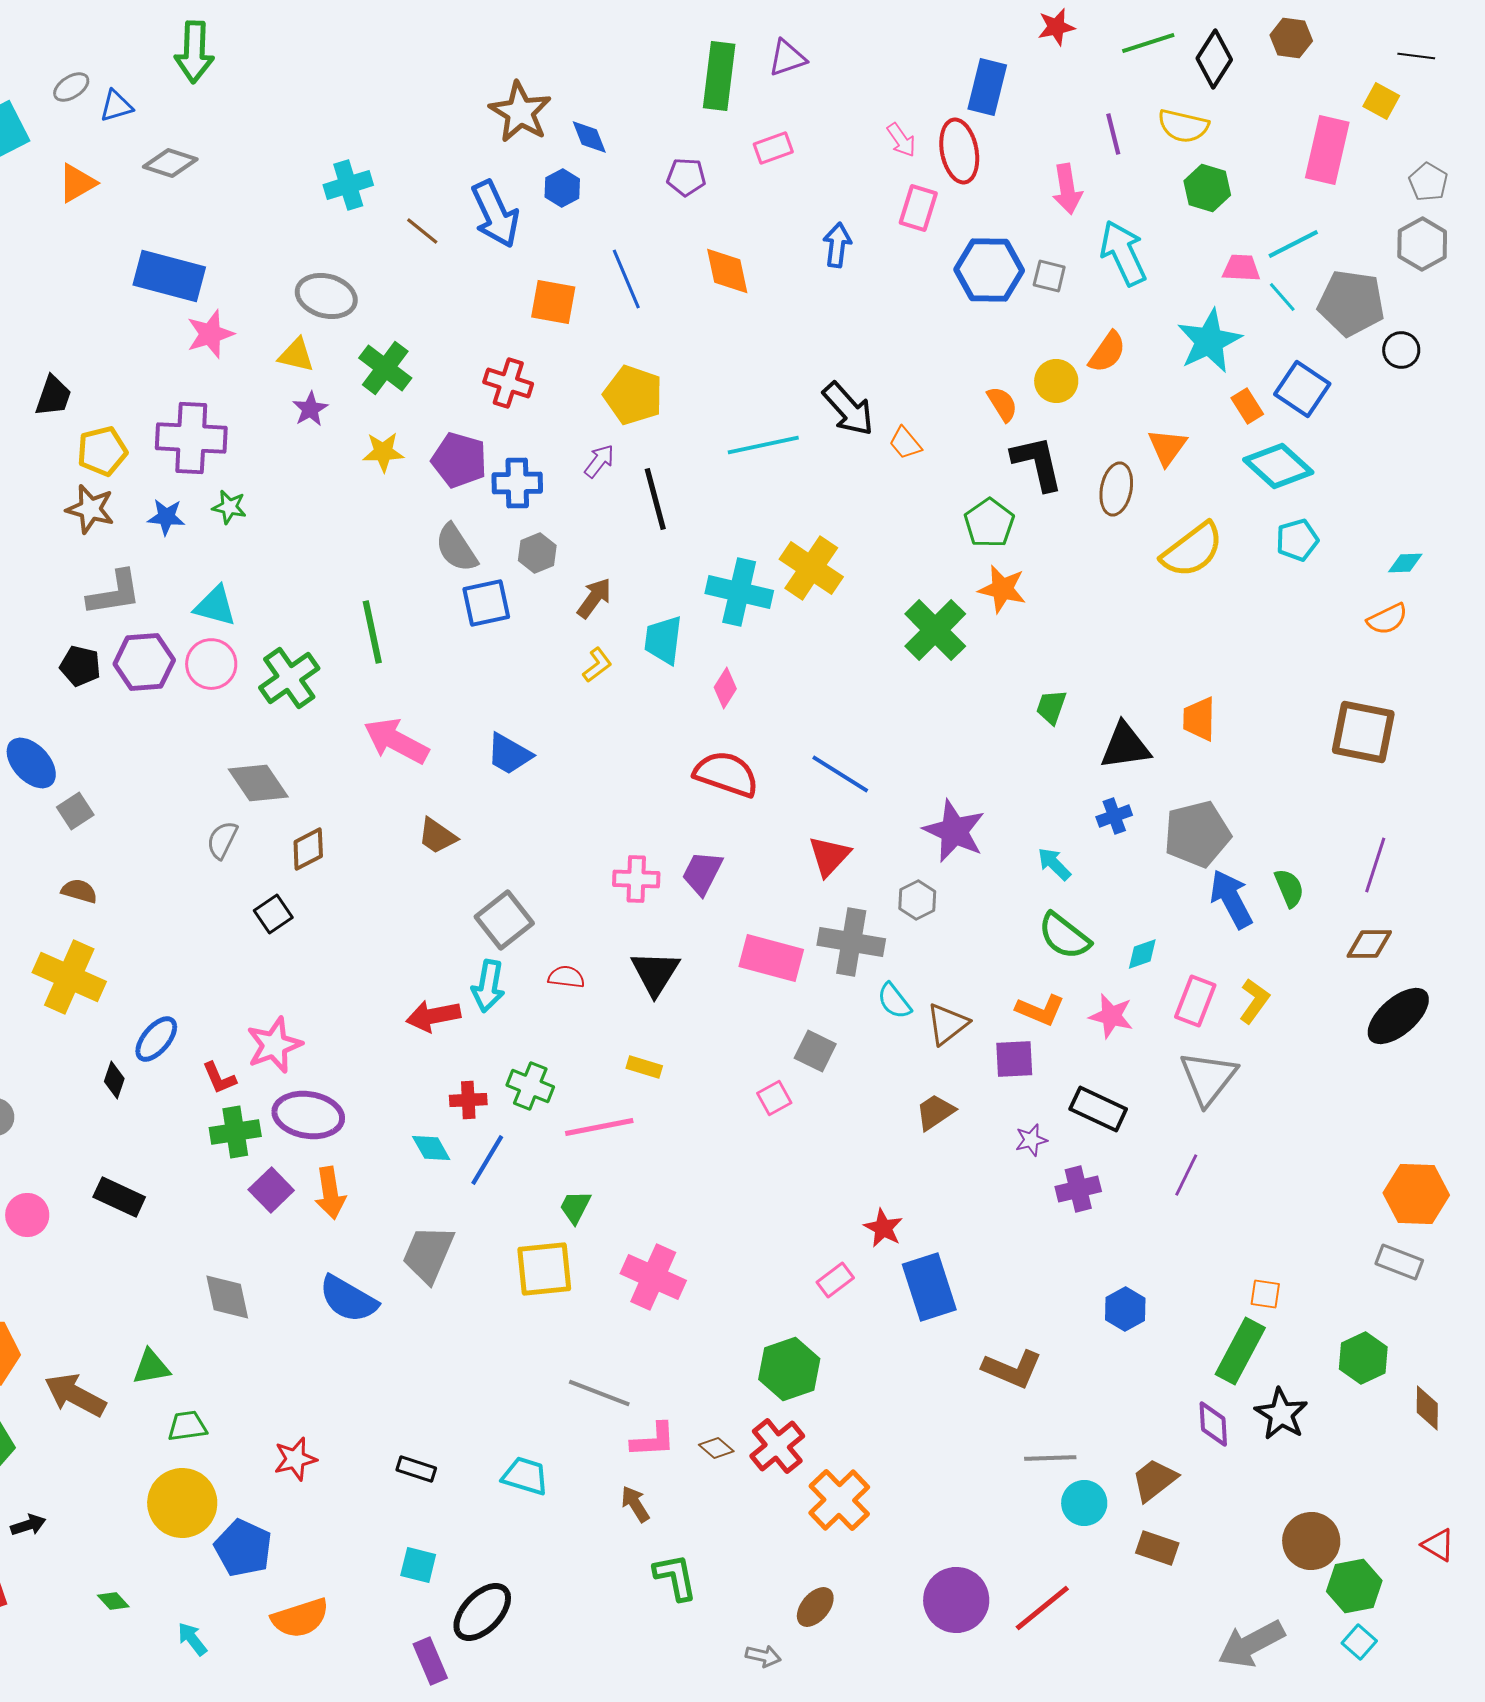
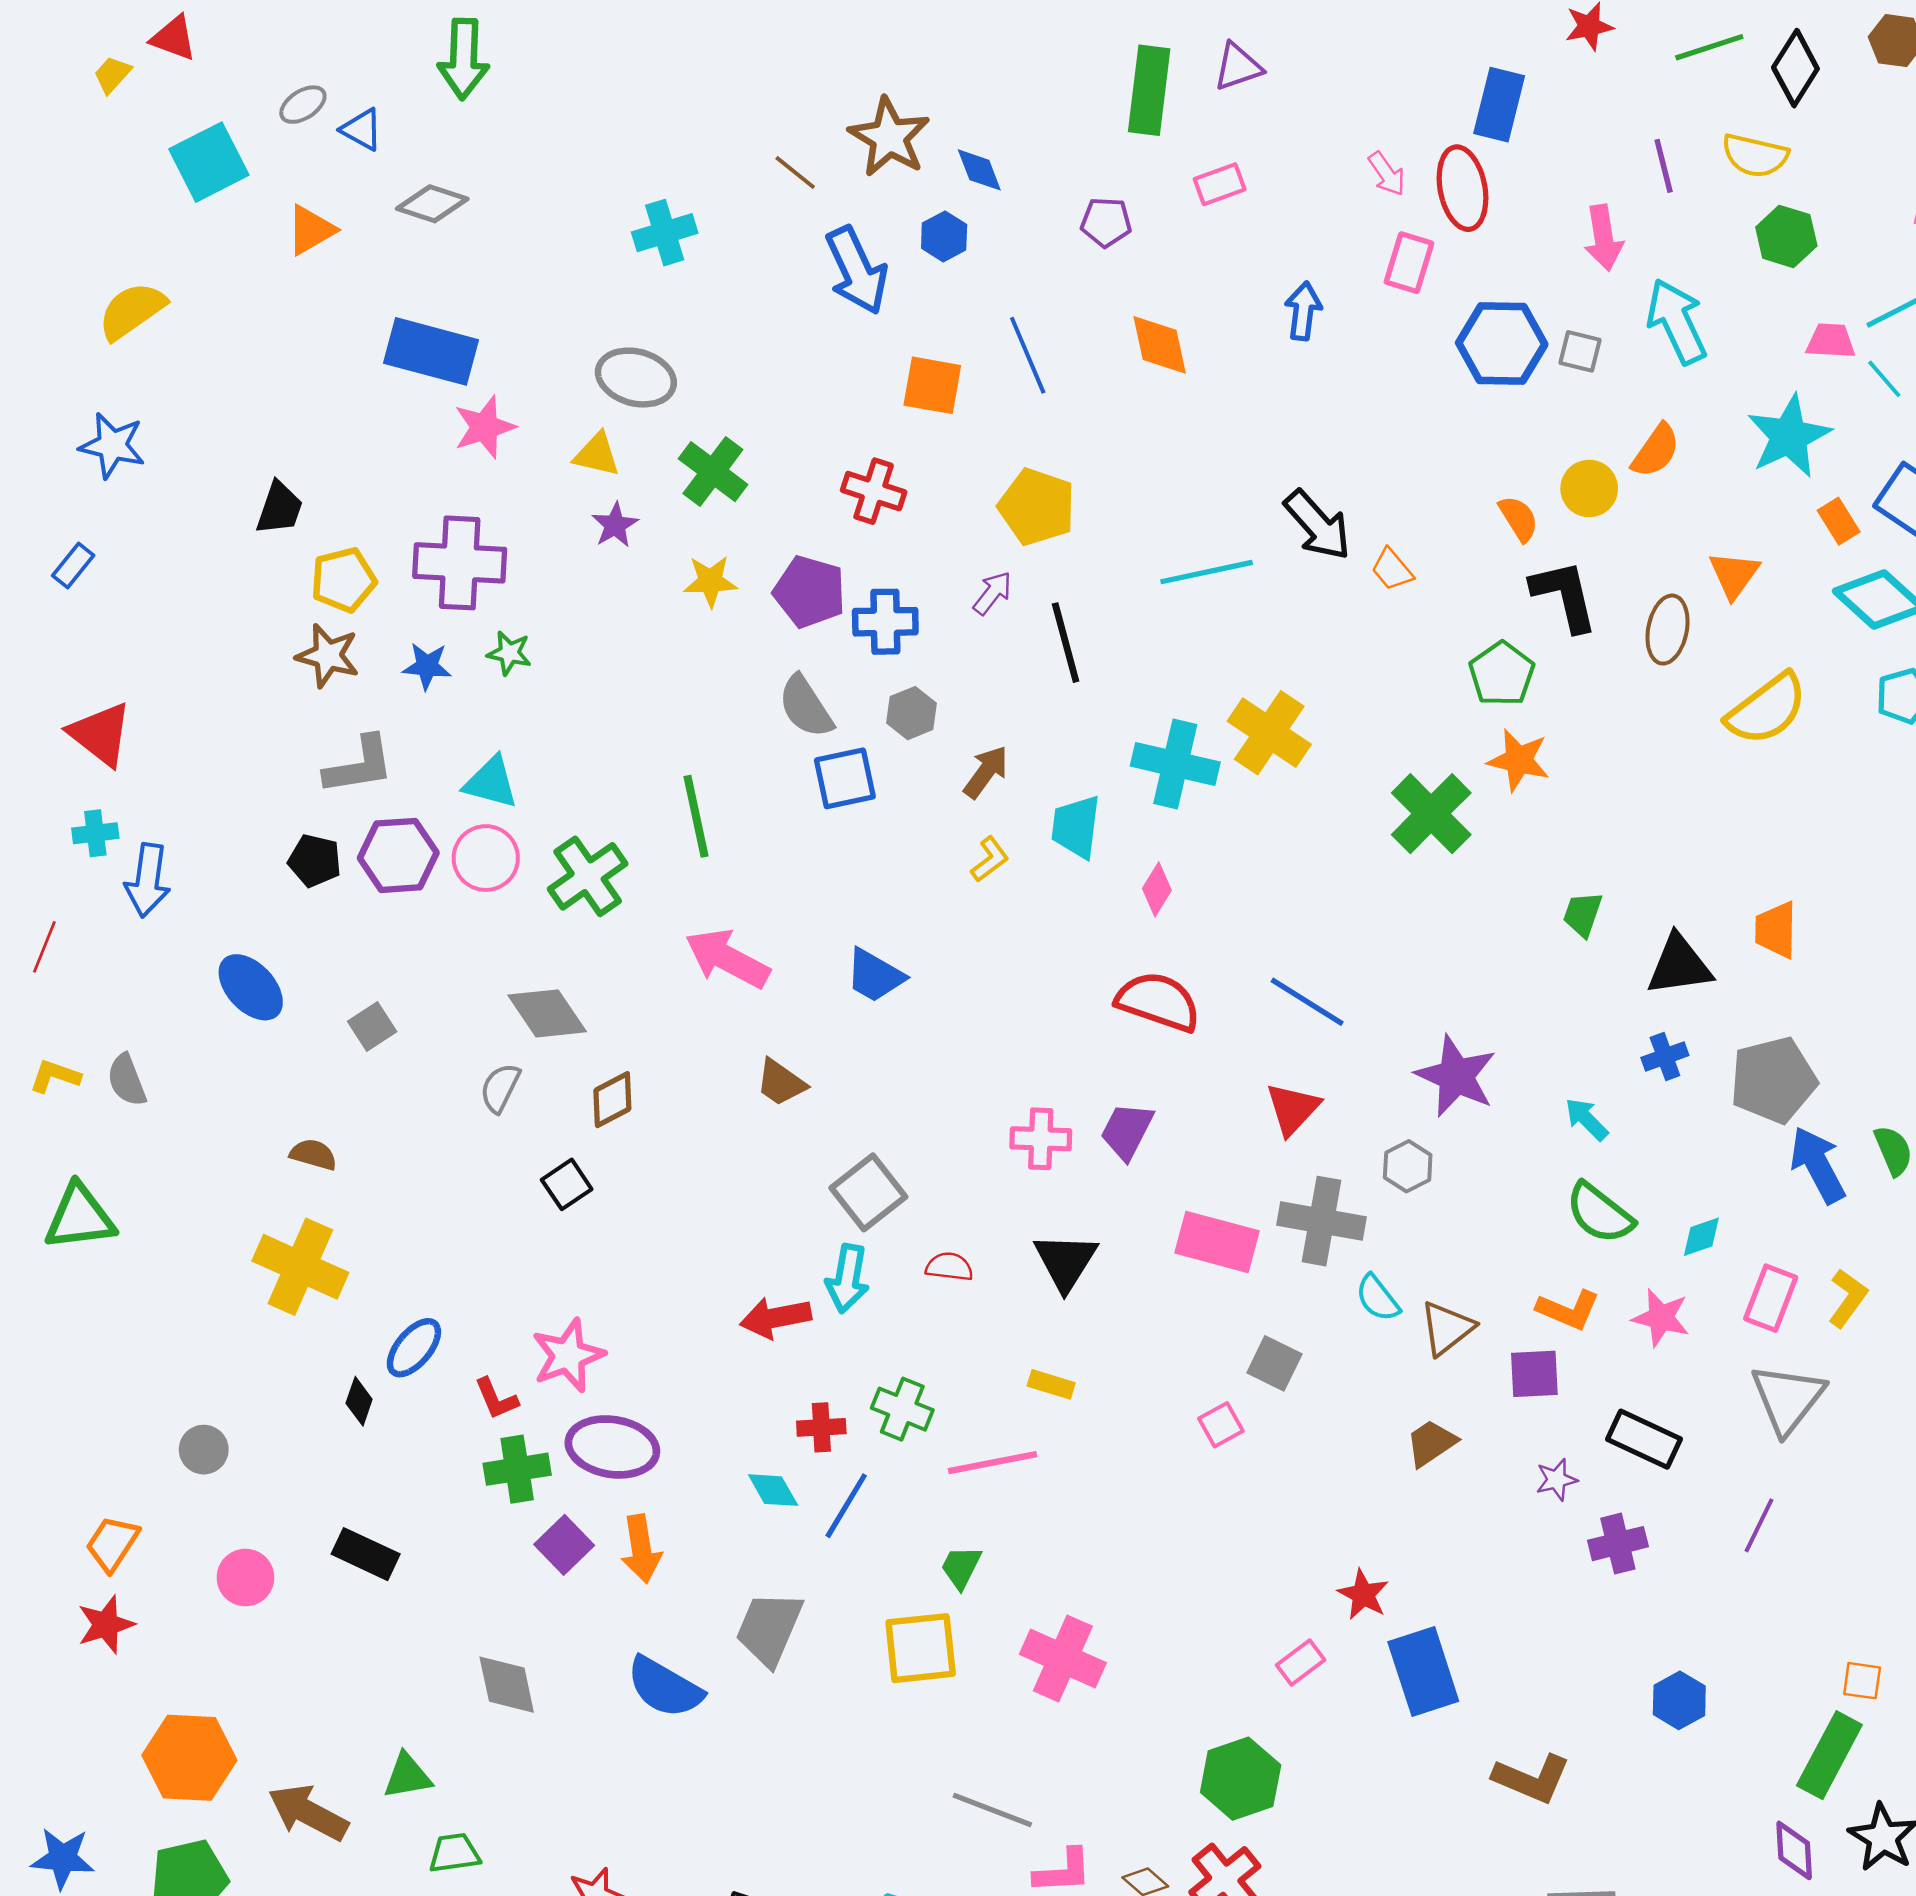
blue triangle: (116, 106) -> (362, 129), turned 45
brown line: (422, 231) -> (795, 172), moved
gray square: (75, 811) -> (372, 1026), moved

